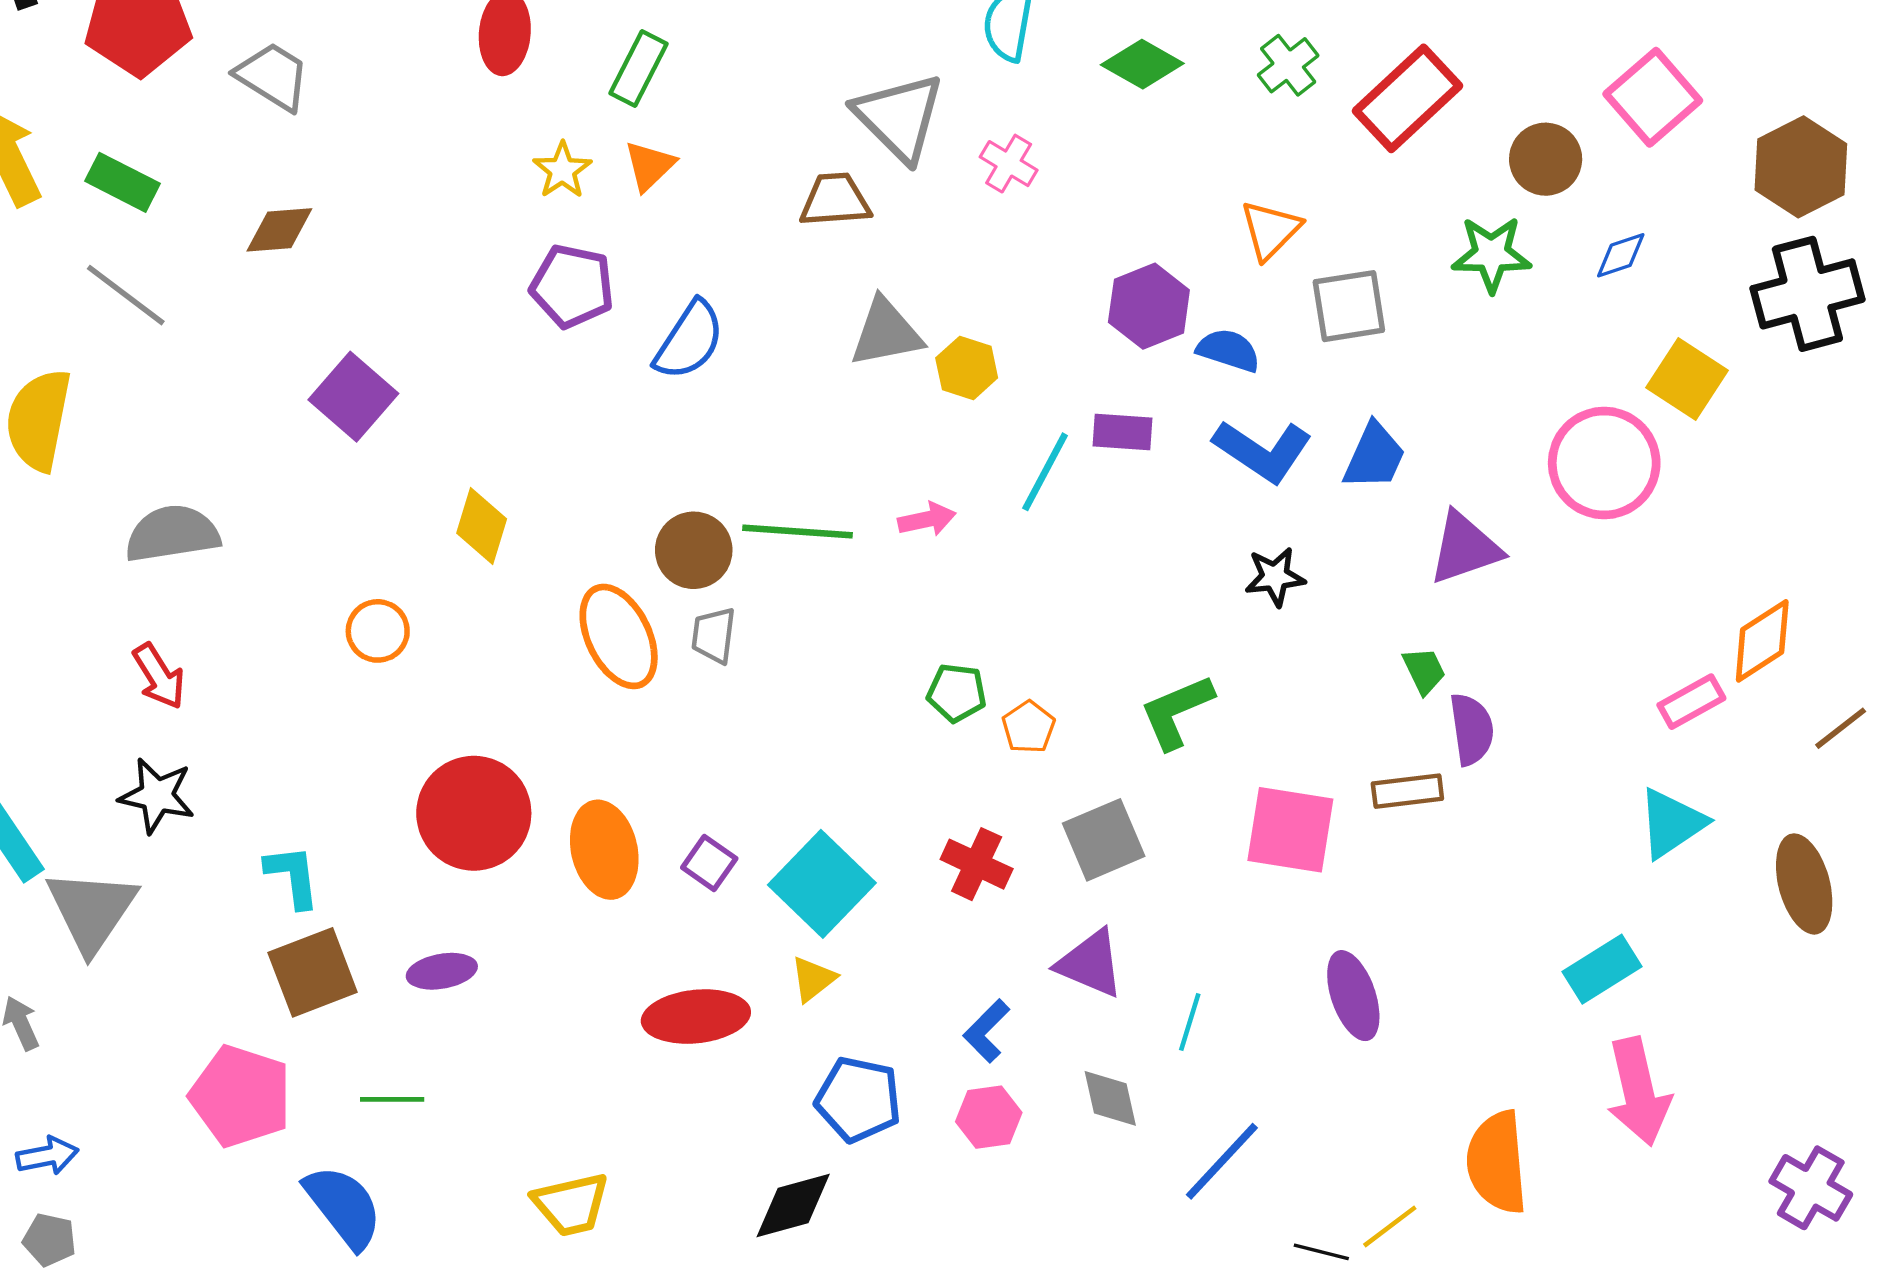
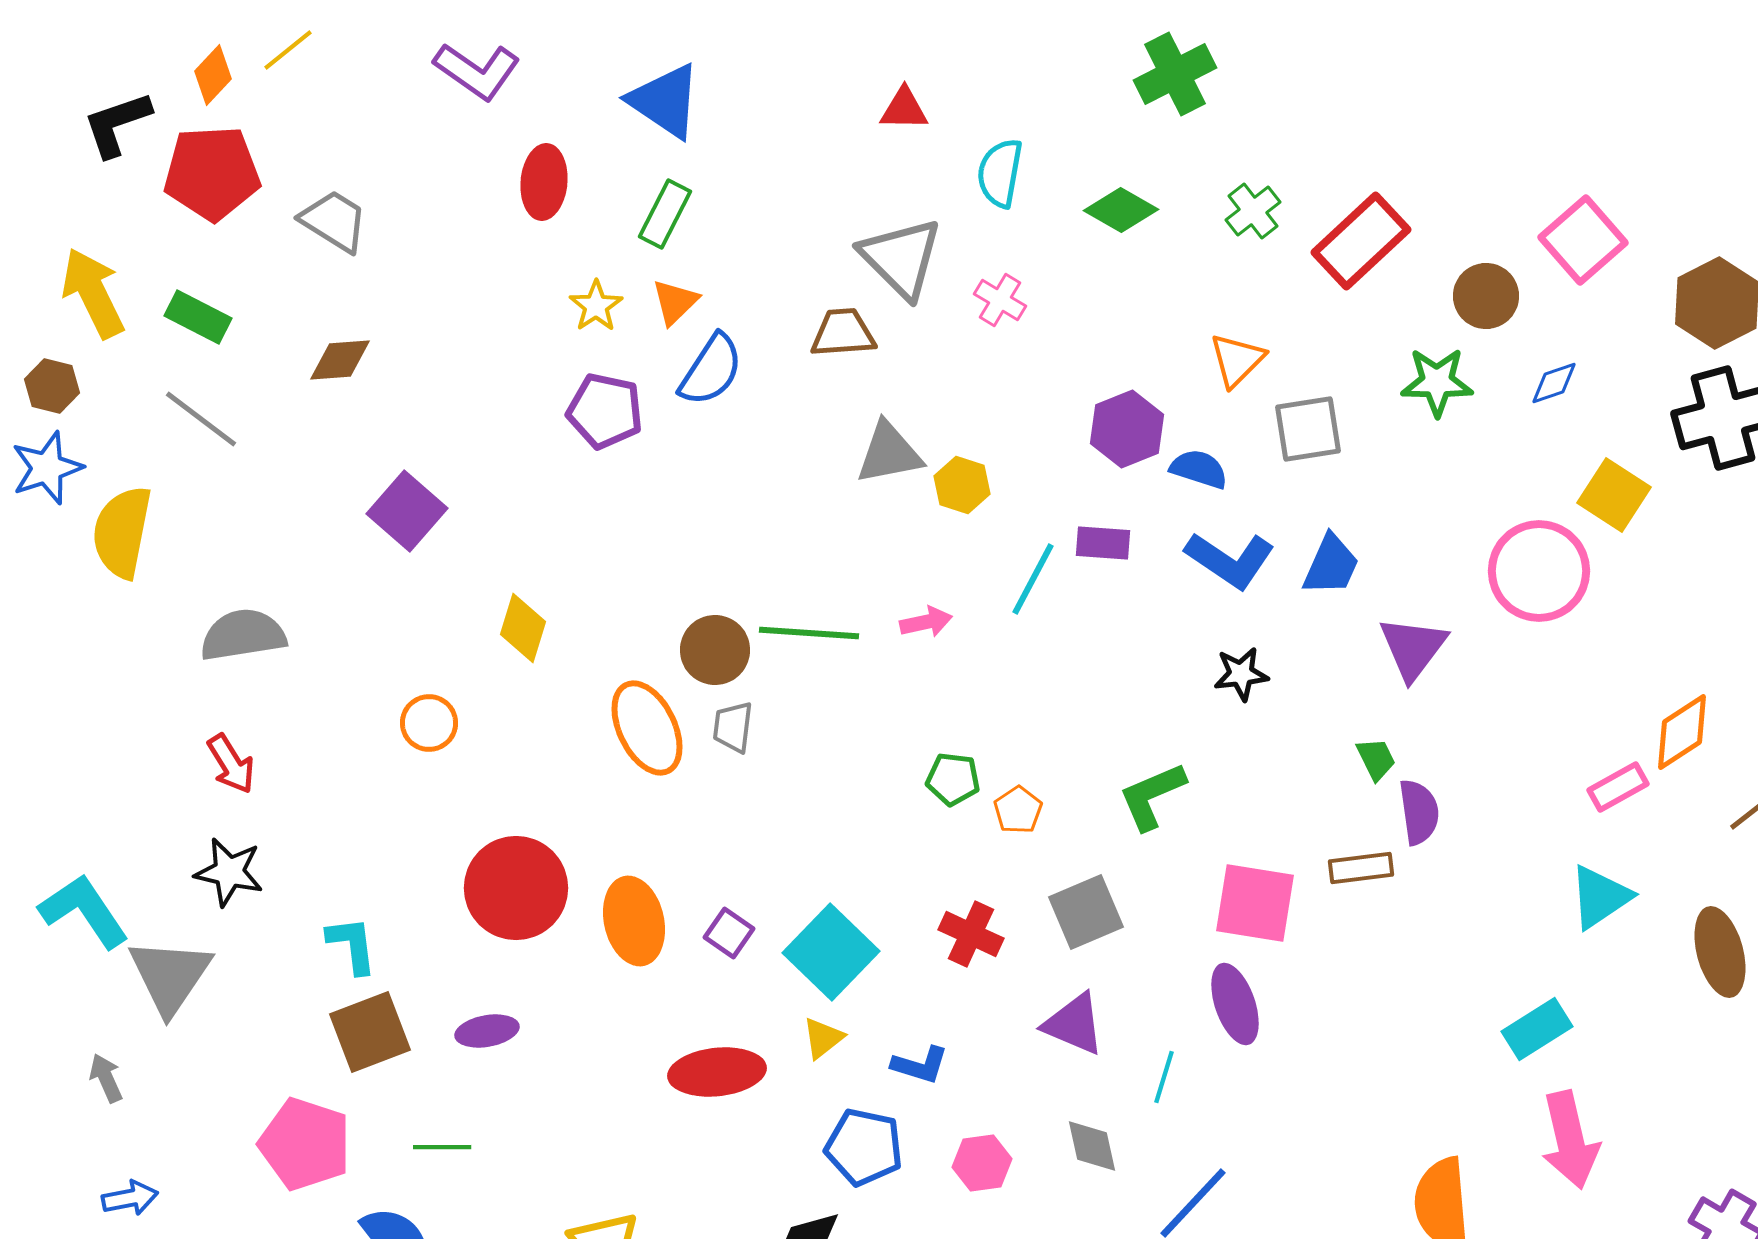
blue semicircle: (689, 340) -> (711, 370), moved
purple triangle: (1465, 548) -> (1413, 648), turned -34
purple ellipse: (1353, 996) -> (1235, 1004), moved
blue L-shape: (987, 1031) -> (920, 1065), moved, turned -118

